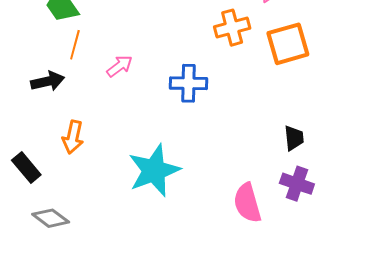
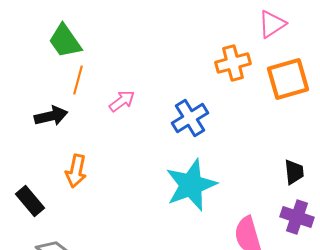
blue cross: (189, 83) -> (190, 118), turned -33
cyan star: (154, 170) -> (191, 185), moved

